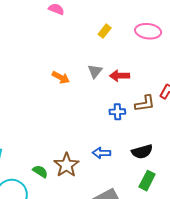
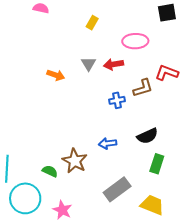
pink ellipse: (148, 31) -> (135, 41), moved

